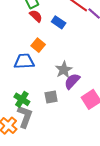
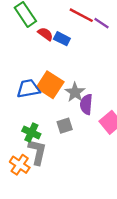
red semicircle: (36, 16) -> (45, 34), moved
orange square: (38, 45) -> (50, 85), moved, size x1.6
purple semicircle: (72, 81) -> (86, 104), turned -30

